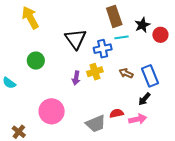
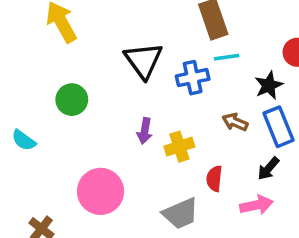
black star: (142, 25) -> (269, 85), moved
yellow cross: (95, 72) -> (179, 147), moved
red semicircle: (117, 113) -> (214, 179), moved, turned -72

